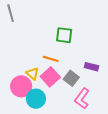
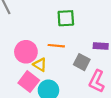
pink square: (50, 77) -> (29, 82), moved
pink circle: (21, 86) -> (26, 52), moved

